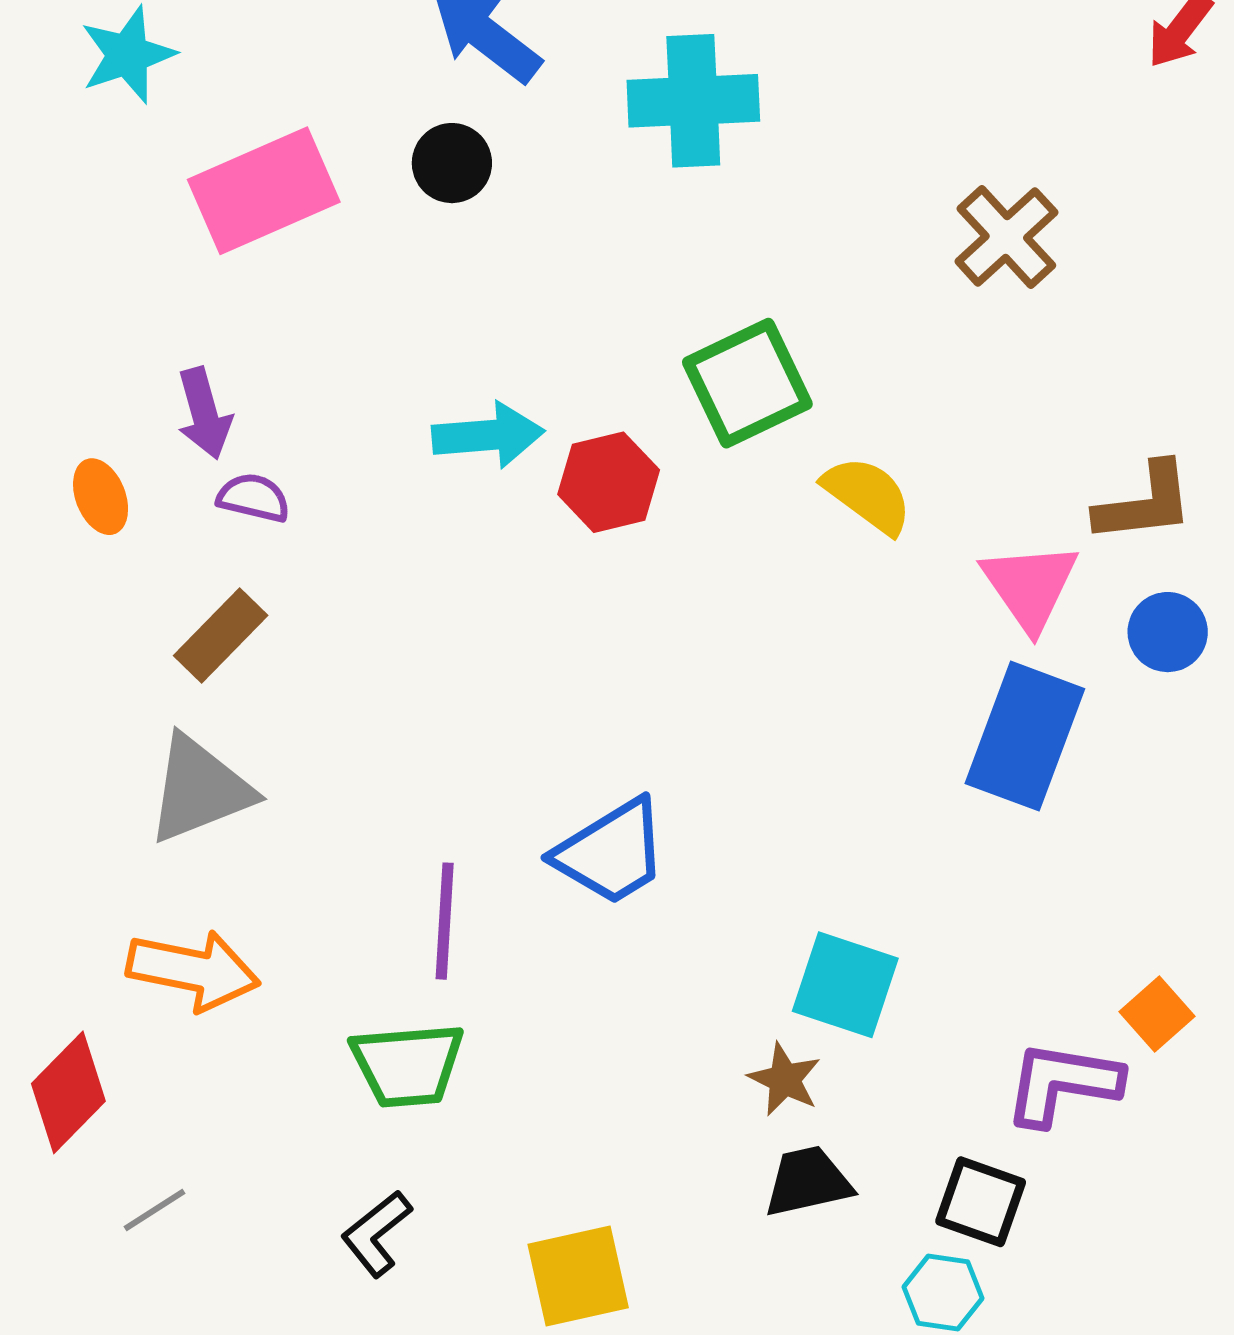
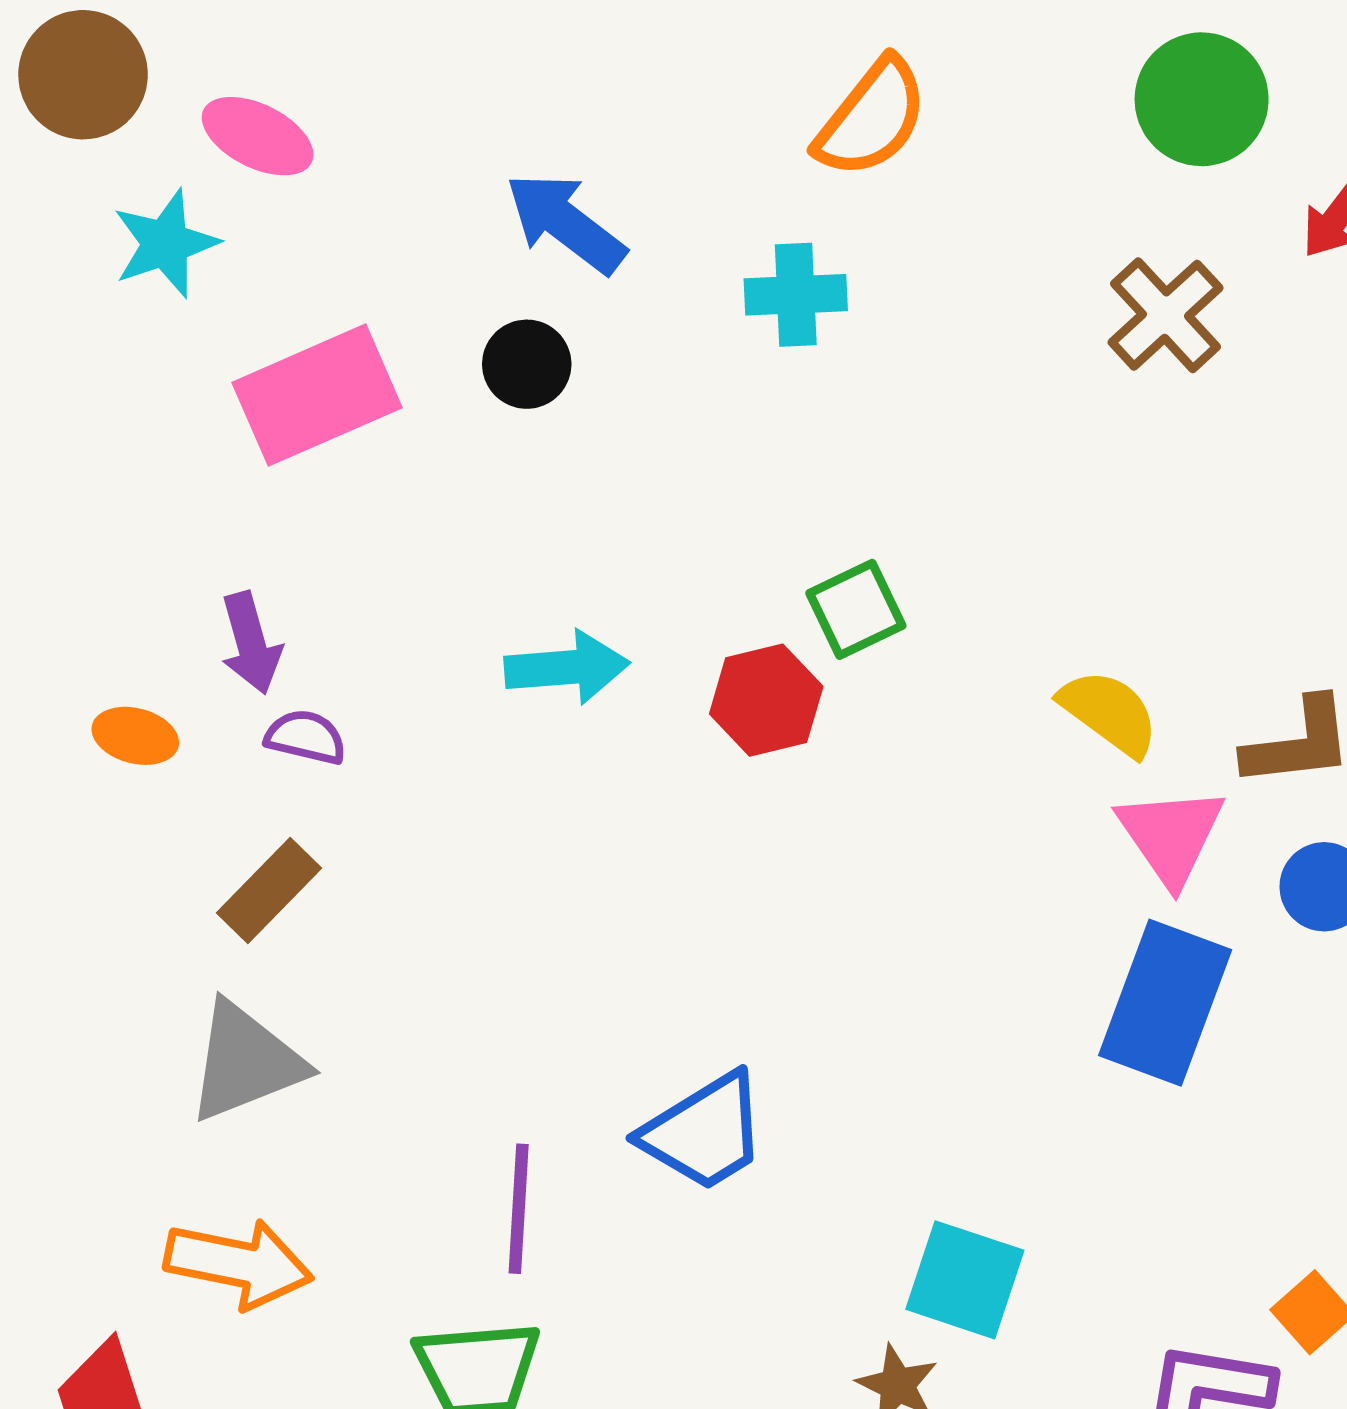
cyan cross: (693, 101) -> (796, 295), size x0.7
brown cross: (1006, 237) -> (1166, 315), moved
green square: (747, 383) -> (856, 609), size x0.7
red hexagon: (609, 482) -> (766, 700), moved
yellow semicircle: (868, 495) -> (1109, 713), moved
orange ellipse: (101, 497) -> (135, 736), turned -54

